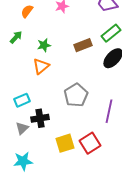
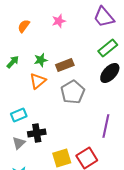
green arrow: (16, 37) -> (13, 62), moved
brown rectangle: (83, 45) -> (65, 65), moved
gray pentagon: (76, 95) -> (73, 92), moved

